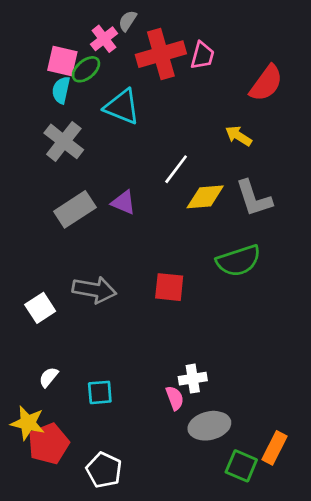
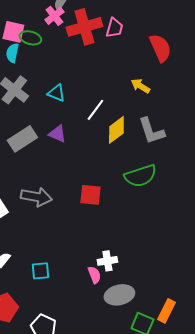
pink cross: (104, 39) -> (54, 16), moved
green ellipse: (86, 69) -> (30, 38), turned 55
red semicircle: (266, 83) -> (160, 48), turned -60
cyan triangle: (122, 107) -> (56, 93), moved, size x0.7
yellow diamond: (205, 197) -> (116, 130), turned -32

